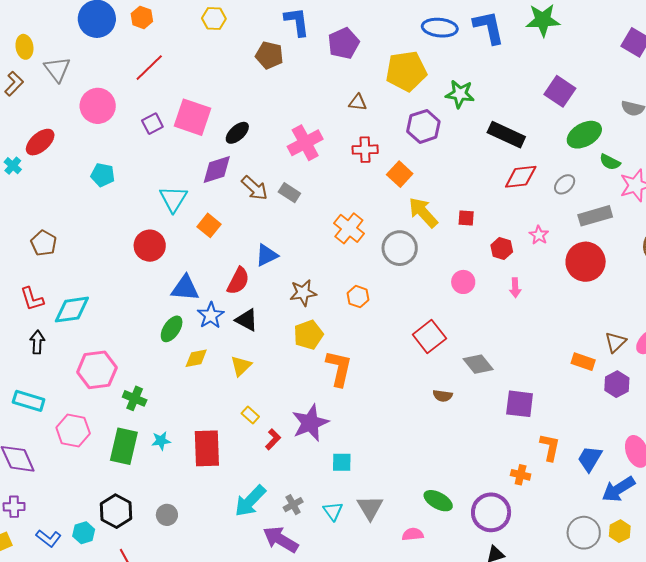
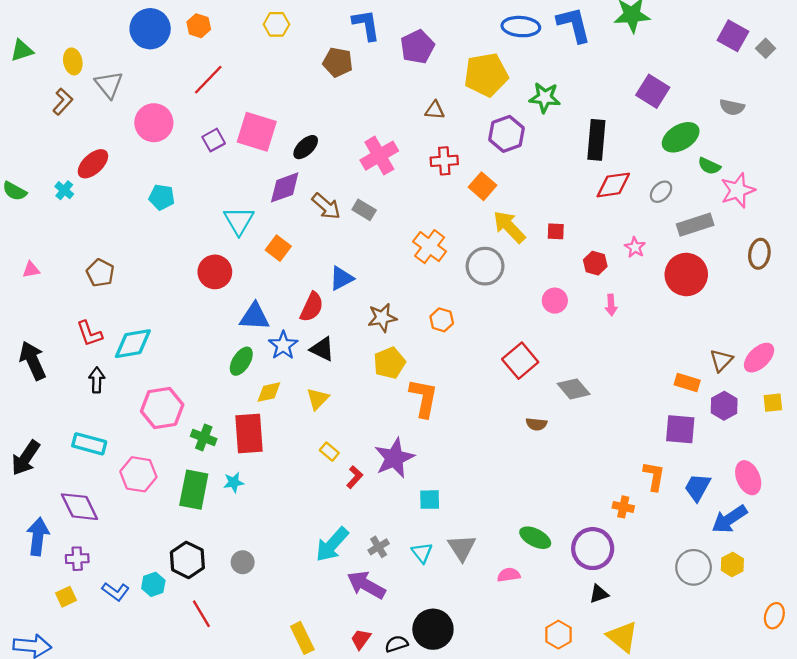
black rectangle: (506, 135) -> (596, 140), turned 72
purple square: (520, 404) -> (680, 429), moved
red rectangle: (207, 448) -> (249, 433), moved

